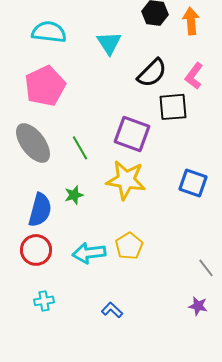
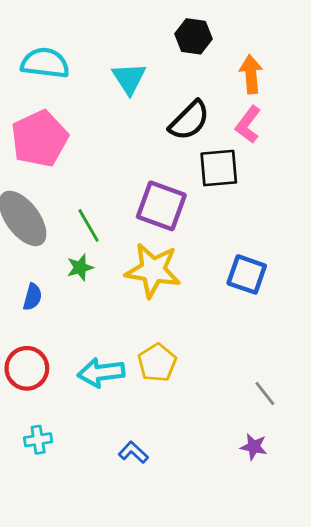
orange arrow: (191, 21) -> (251, 74), moved
green star: (74, 195) -> (80, 267), moved
blue semicircle: (40, 210) -> (32, 297), moved, size x0.6

